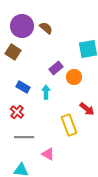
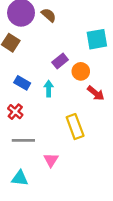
red arrow: (87, 109) -> (96, 93), moved
pink triangle: (48, 154) -> (51, 160), turned 32

